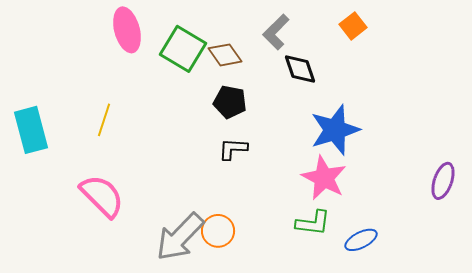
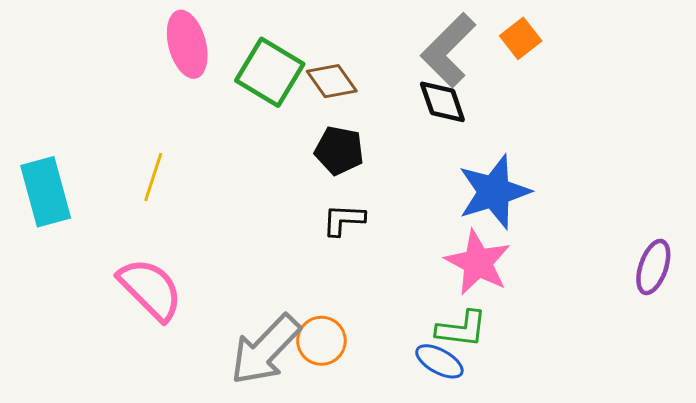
gray L-shape: (276, 32) -> (448, 50), moved, size x1.4
blue ellipse: (361, 240) -> (439, 361), moved, turned 56

